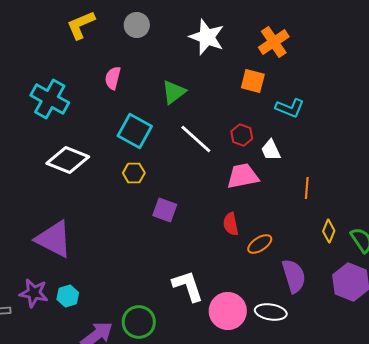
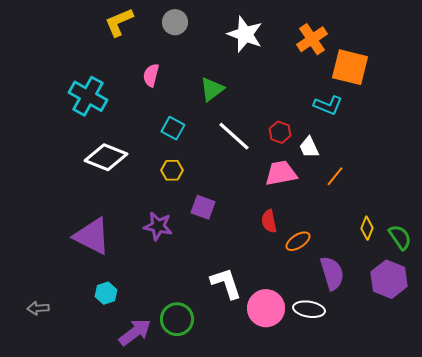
orange square: (253, 81) -> (350, 67), moved, size x1.5
cyan square: (135, 131) -> (173, 128), size x0.7
orange line: (307, 188) -> (335, 176), moved, turned 35
purple star: (34, 293) -> (158, 226), moved

